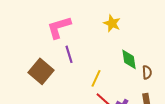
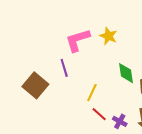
pink L-shape: (59, 27) -> (78, 40), moved

